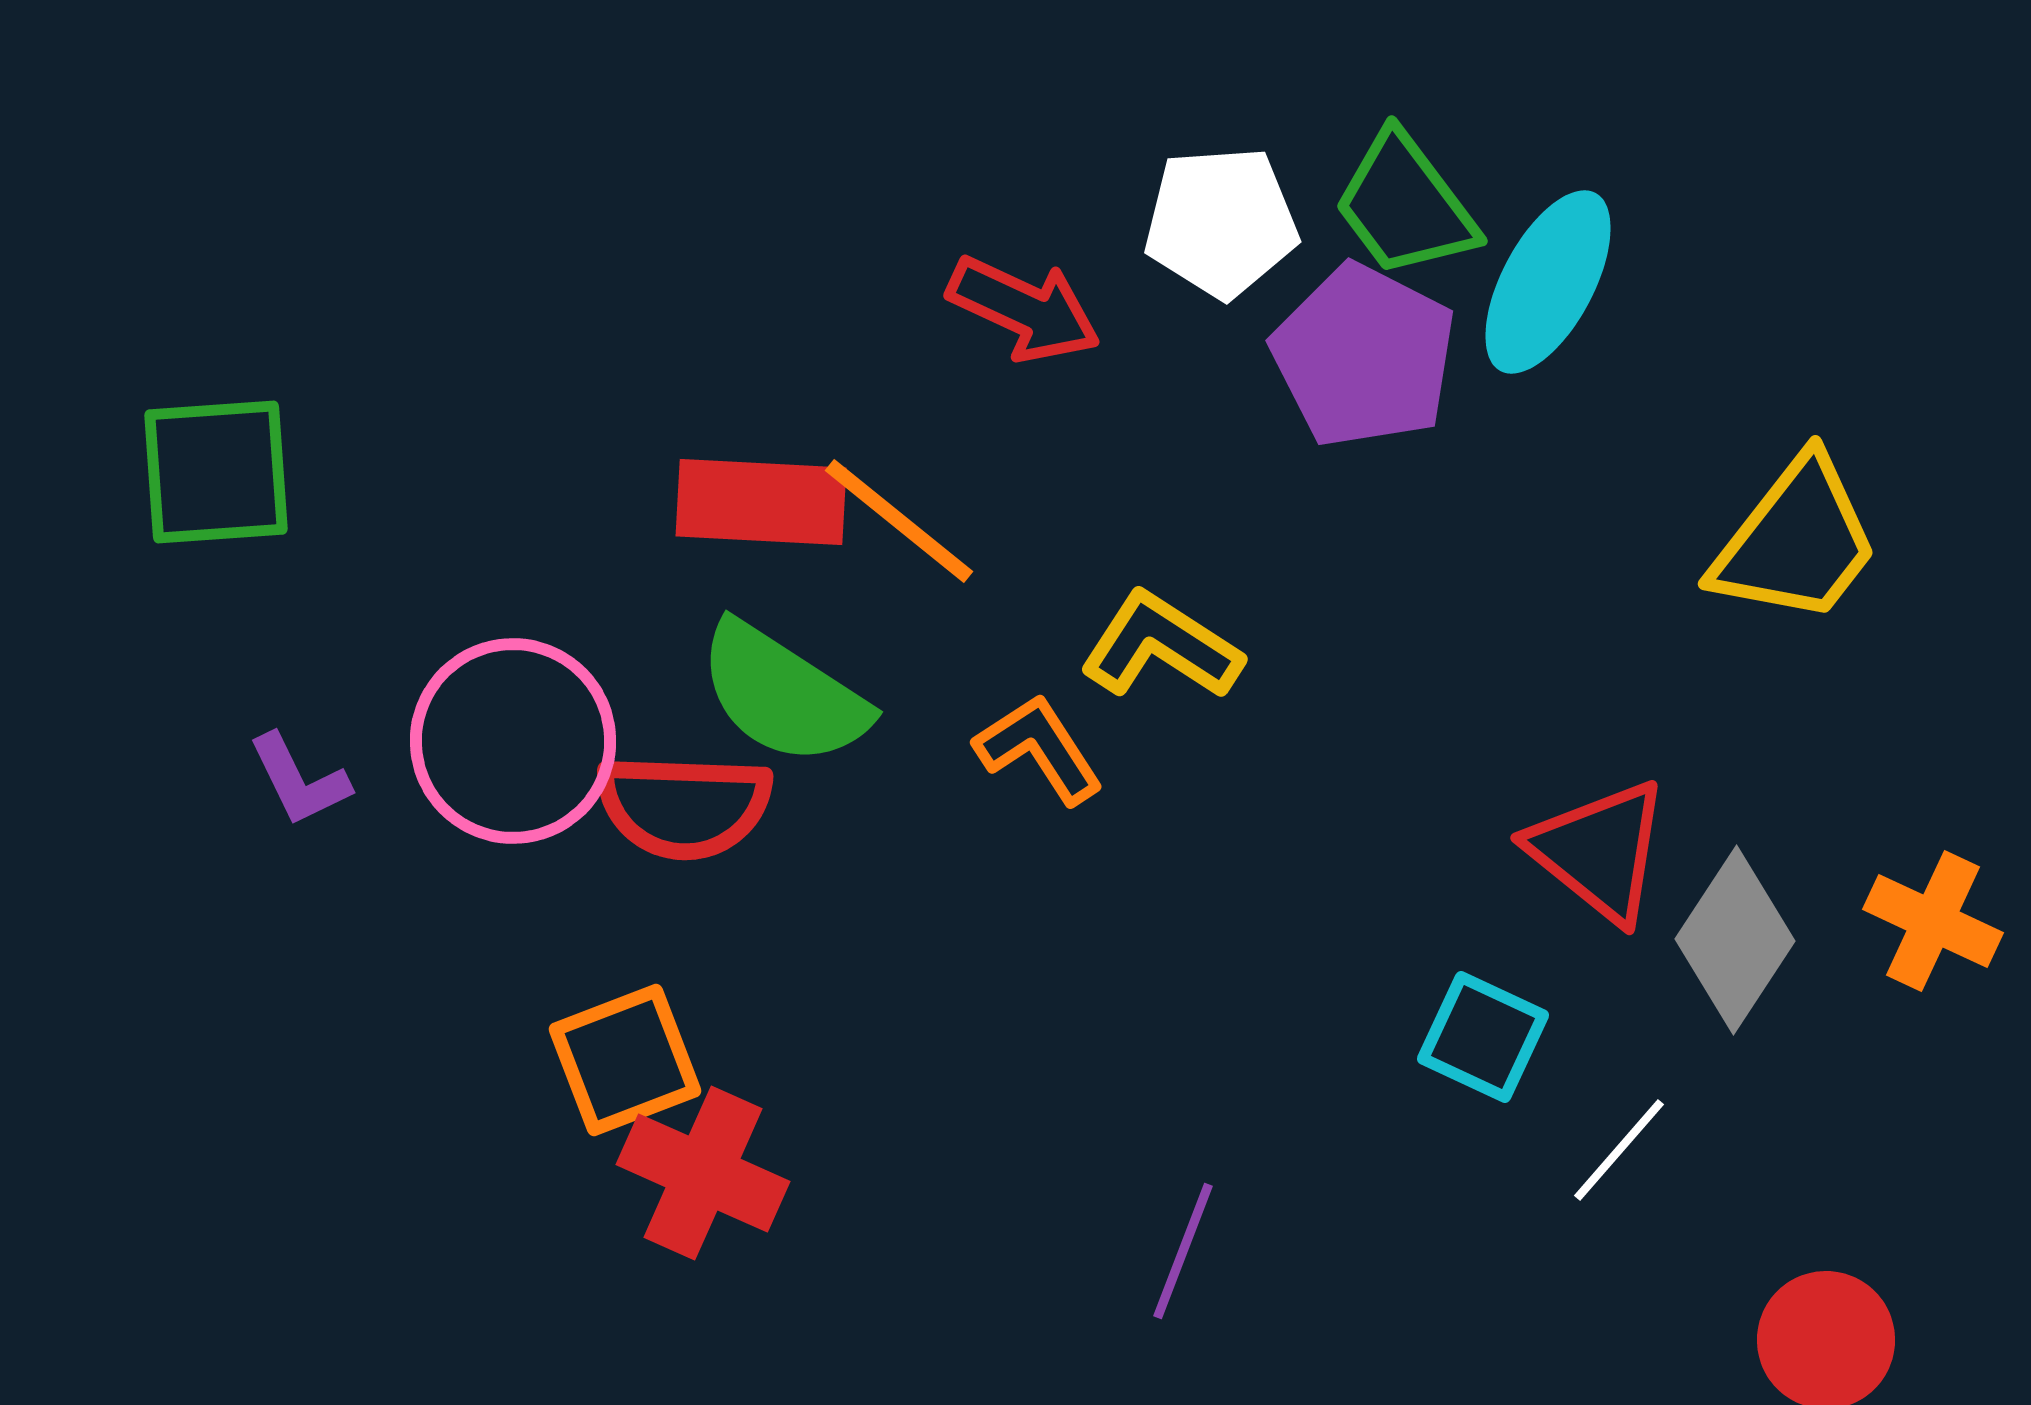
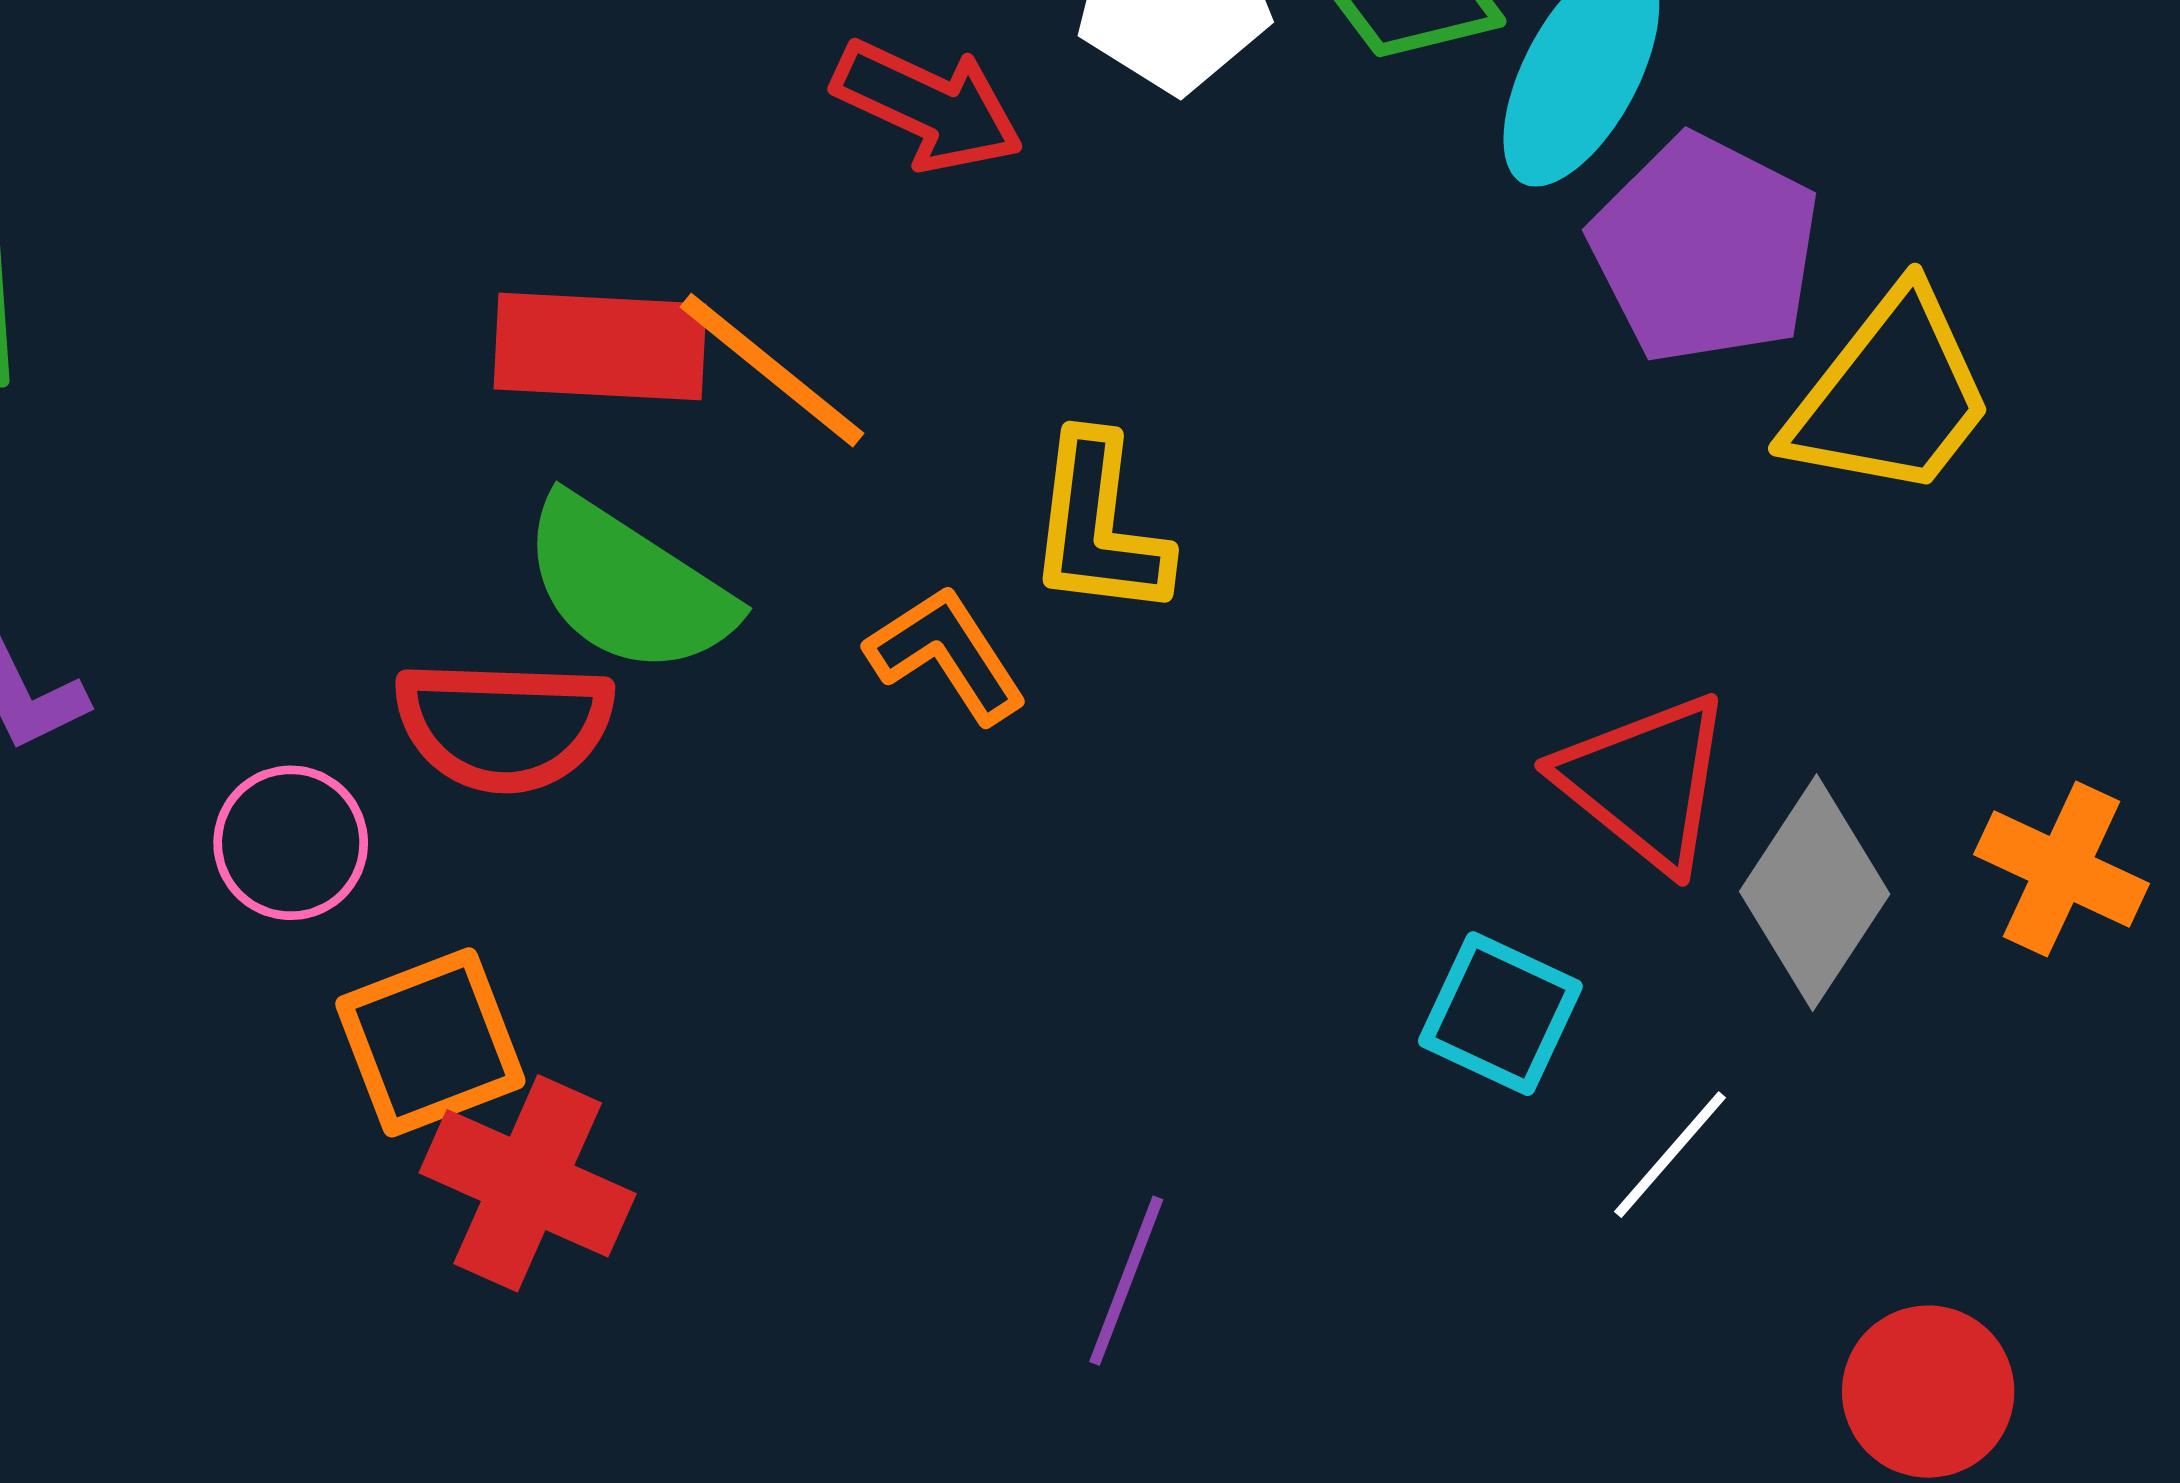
purple pentagon: (1364, 356) -> (1705, 249), moved
yellow L-shape: (1161, 646) -> (1099, 526), turned -116
pink circle: (513, 741) -> (291, 843), moved, size x0.6

